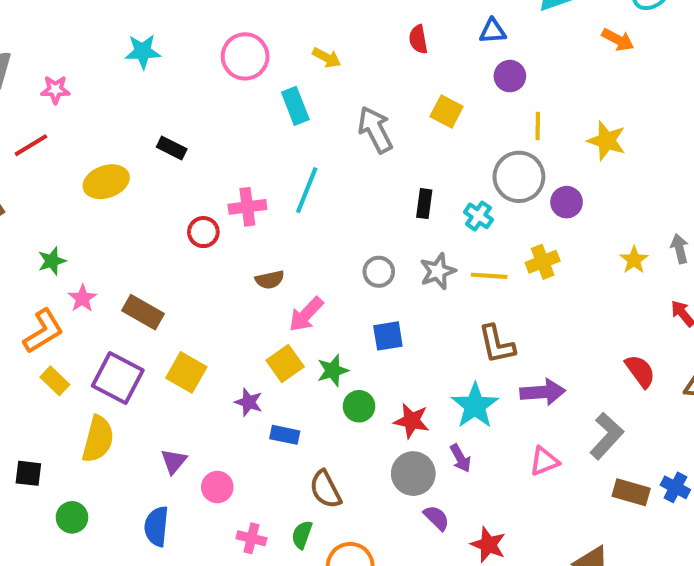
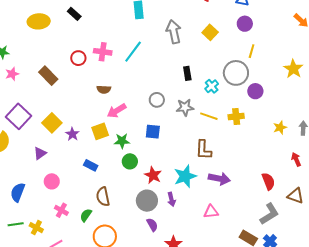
yellow star: (607, 141) -> (293, 69), moved
black rectangle: (424, 204) -> (187, 73), turned -32
brown rectangle: (143, 312) -> (48, 76), moved
purple star: (249, 402) -> (72, 134), moved
gray L-shape: (607, 436) -> (269, 214), moved
purple triangle: (174, 461) -> (40, 153), moved

